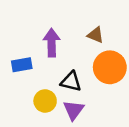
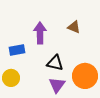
orange circle: (110, 67) -> (85, 76), moved
yellow circle: (45, 101) -> (11, 78), moved

